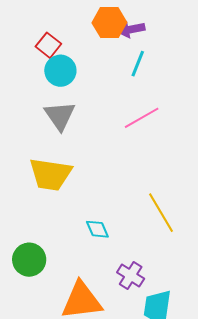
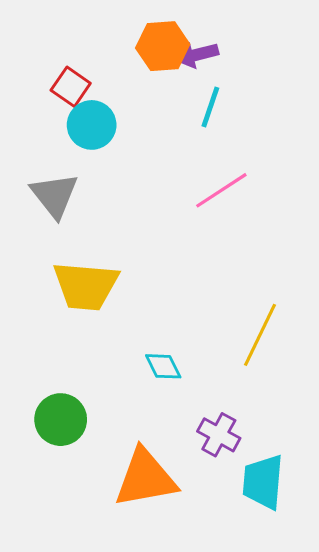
gray triangle: (60, 116) -> (54, 195), moved
yellow line: (161, 213) -> (260, 335), turned 60

